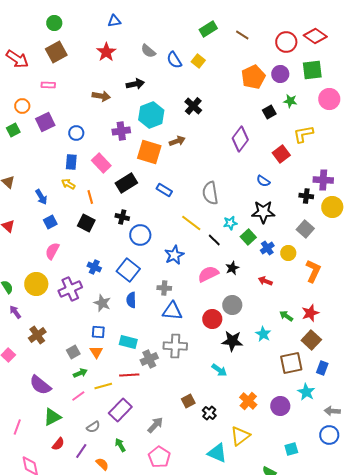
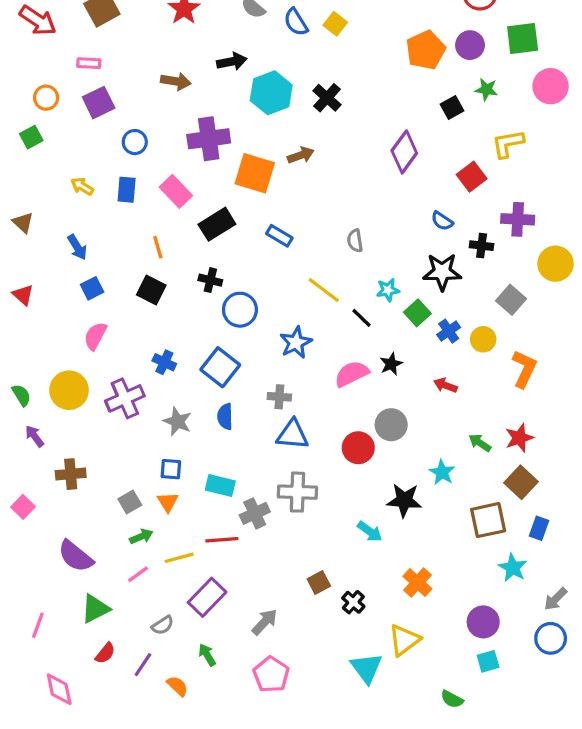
cyan hexagon: (151, 115) -> (271, 93), moved
purple square: (45, 122) -> (99, 103), moved
purple cross: (121, 131) -> (209, 139), size x1.4
purple cross: (323, 180) -> (518, 219), moved
yellow arrow: (68, 184) -> (82, 186), moved
gray semicircle: (210, 193) -> (355, 241), size x0.6
black cross: (306, 196) -> (482, 246), moved
brown cross: (37, 335) -> (71, 474), turned 30
black star: (232, 341) -> (404, 500), moved
purple circle: (280, 406) -> (483, 622), moved
gray arrow: (332, 411) -> (555, 599), turned -49
cyan triangle: (217, 453) -> (366, 668), turned 30

